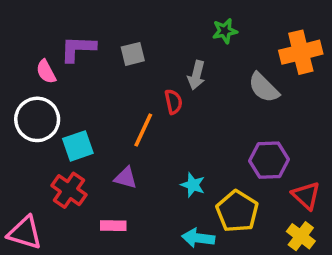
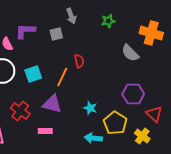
orange cross: (301, 52) -> (151, 33), turned 30
gray arrow: (196, 75) -> (71, 16), moved, turned -35
cyan square: (78, 146) -> (33, 74), moved
purple triangle: (126, 178) -> (52, 104), size x1.5
yellow cross: (301, 236) -> (142, 136), moved

